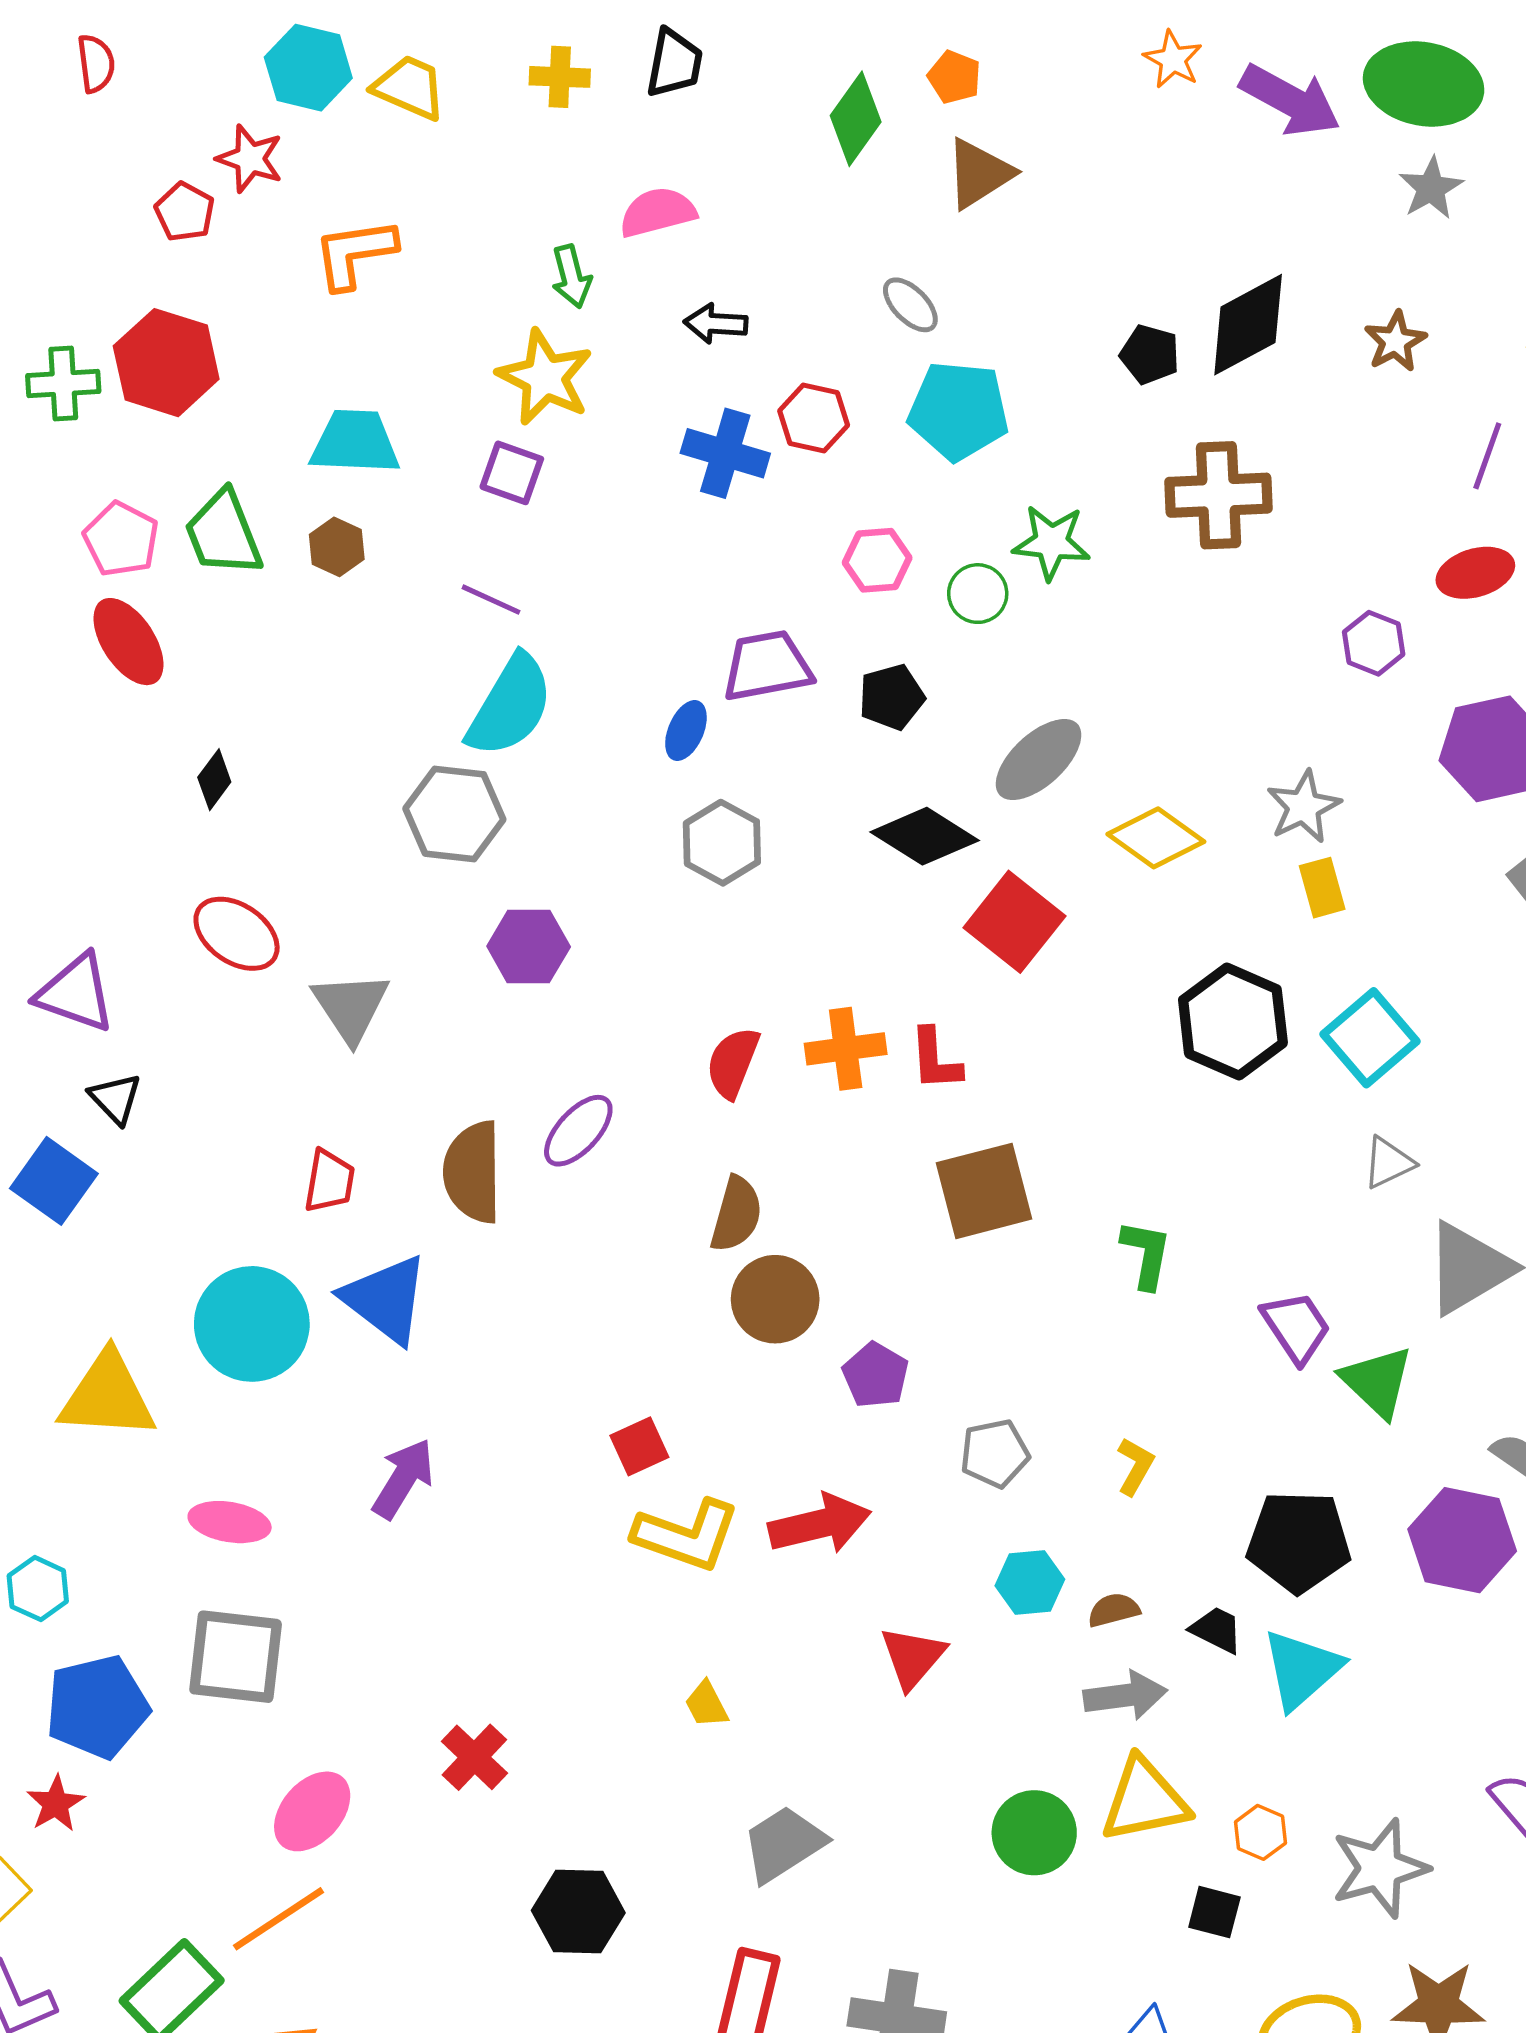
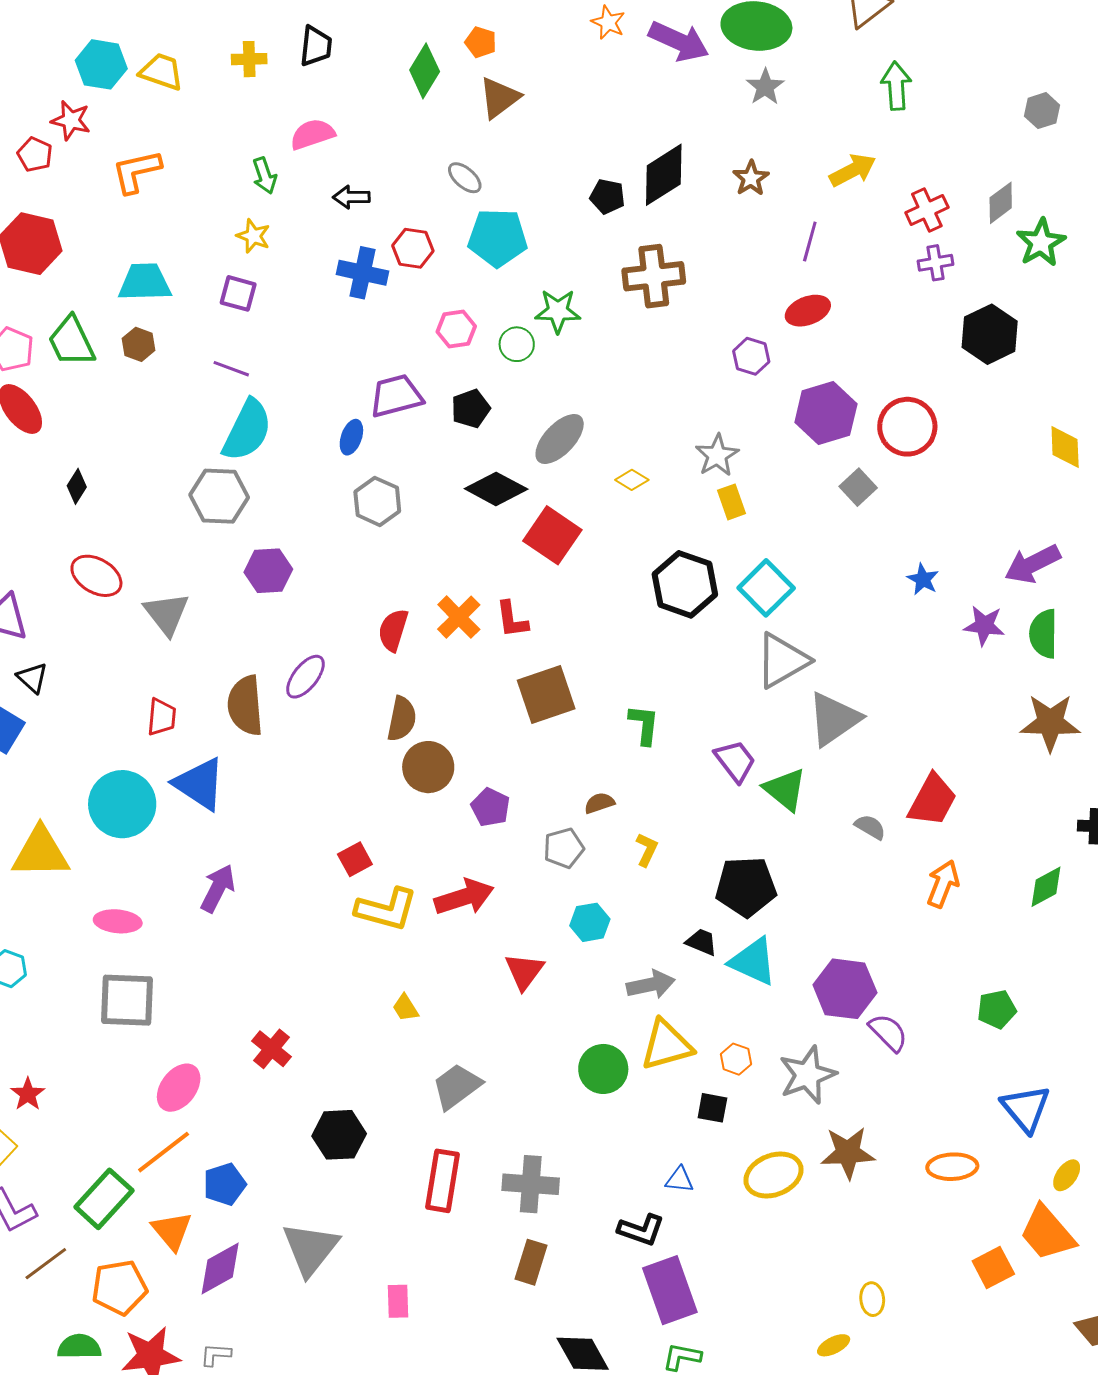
yellow star: (545, 377) -> (253, 236), size x0.6
yellow diamond: (1156, 838) -> (632, 480), size x0.6
orange cross: (846, 1049) -> (459, 617), turned -33
gray triangle: (1388, 1163) -> (782, 660), size x1.8
purple hexagon: (1462, 1540) -> (845, 989), moved
brown semicircle: (1114, 1610) -> (599, 803), moved
cyan triangle: (1302, 1669) -> (753, 961), turned -50
blue pentagon: (97, 1707) -> (225, 1184), moved, size x0.7

